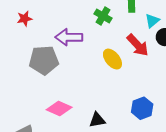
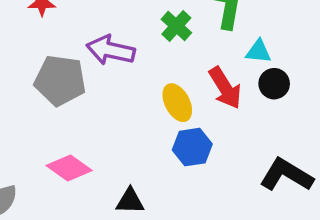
cyan triangle: (152, 21) -> (259, 51), turned 35
blue hexagon: (142, 108) -> (192, 147), moved

